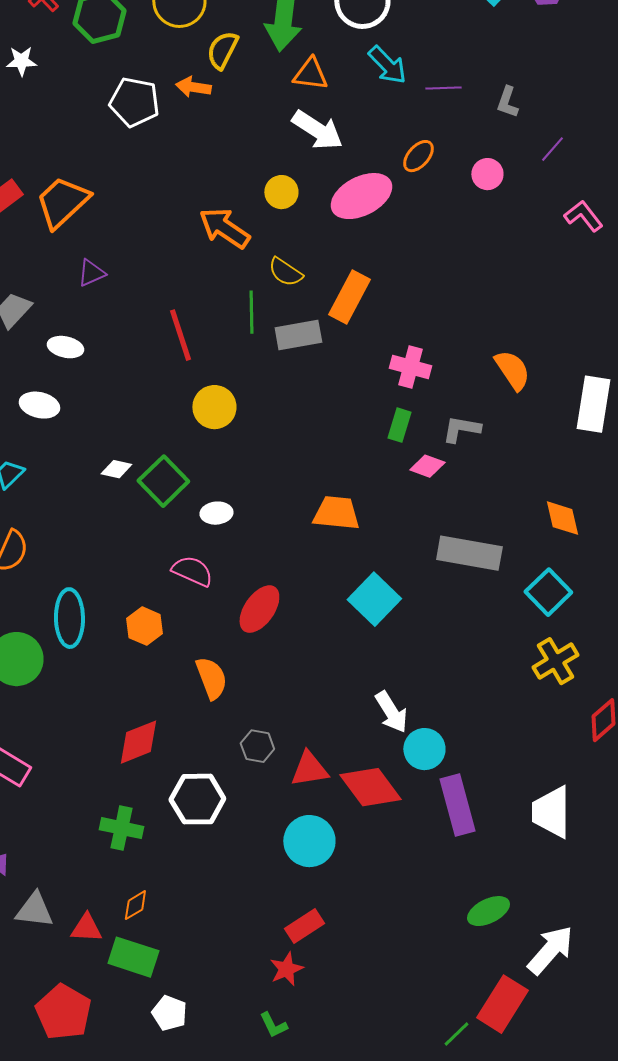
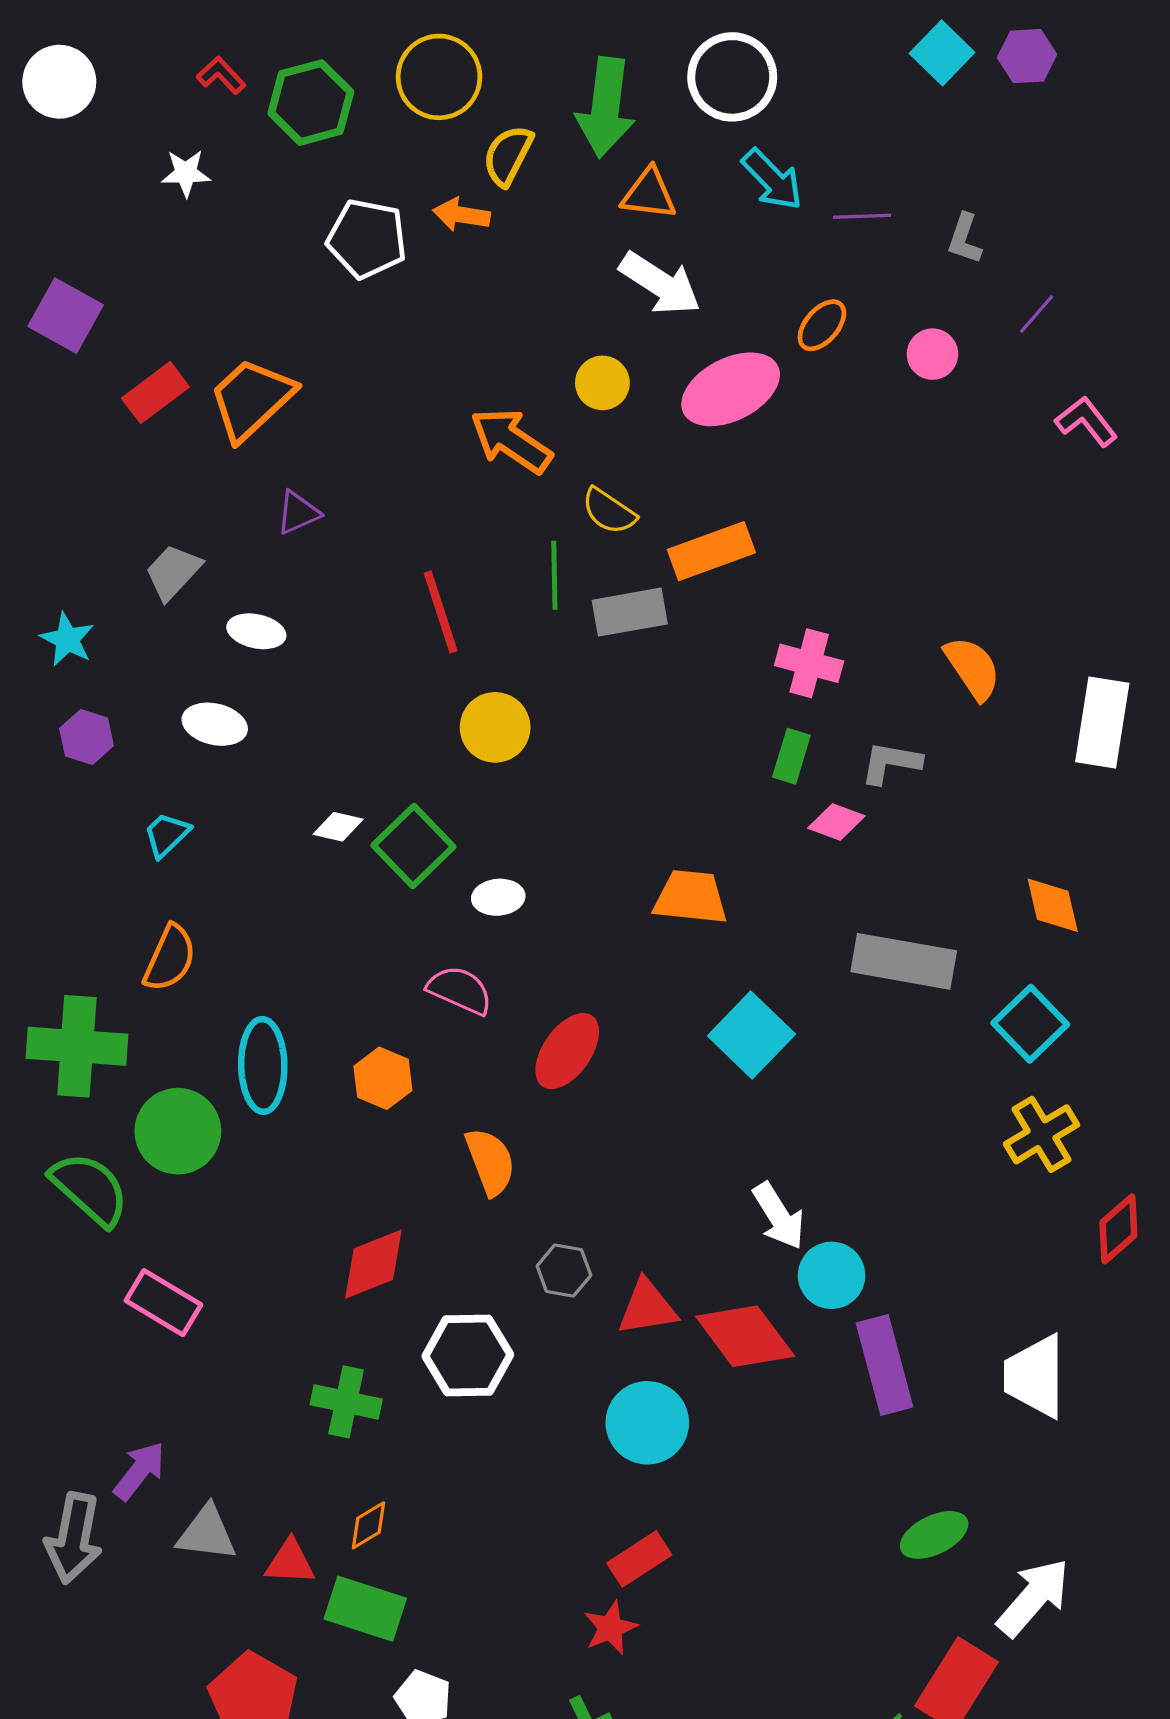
orange rectangle: (349, 297) -> (711, 551), turned 42

